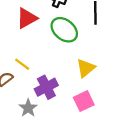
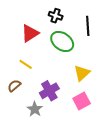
yellow line: (22, 64) -> (26, 64), moved

